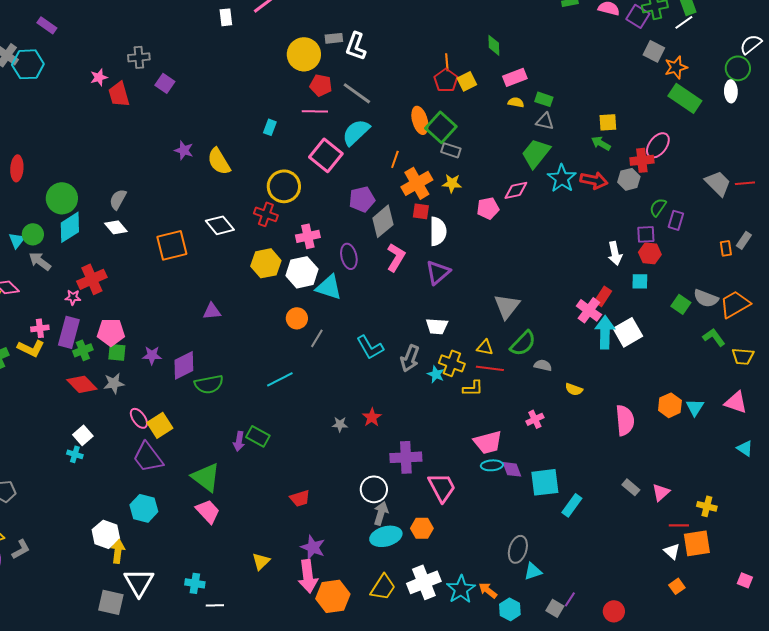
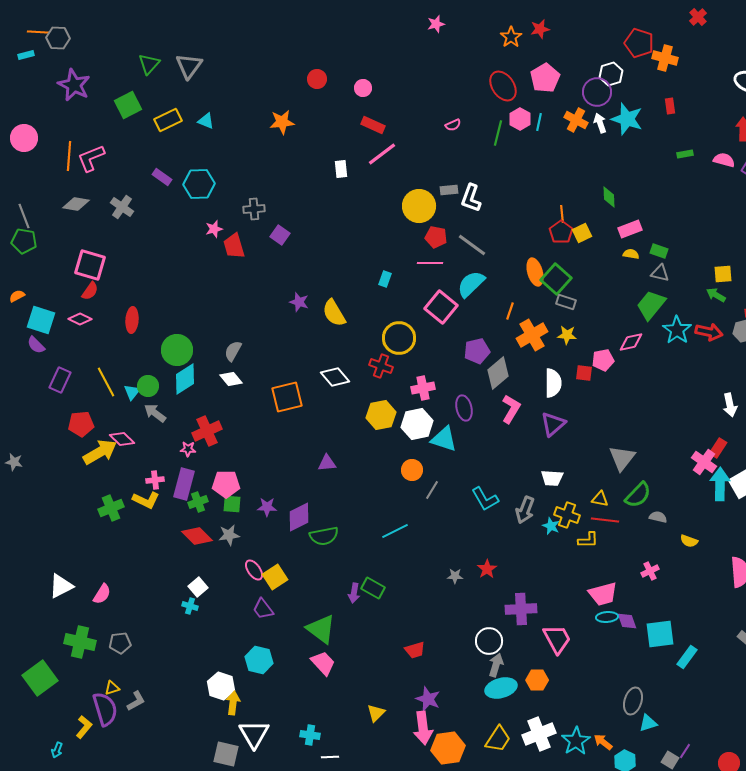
cyan hexagon: (28, 64) -> (199, 184), moved
red square: (421, 211) -> (584, 373), moved
purple trapezoid: (148, 457) -> (263, 609), size x0.7

